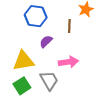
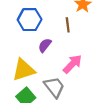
pink arrow: (68, 62) -> (72, 64), turned -30

